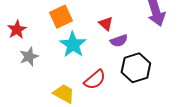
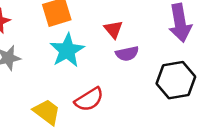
black hexagon: (136, 68) -> (176, 80), moved

